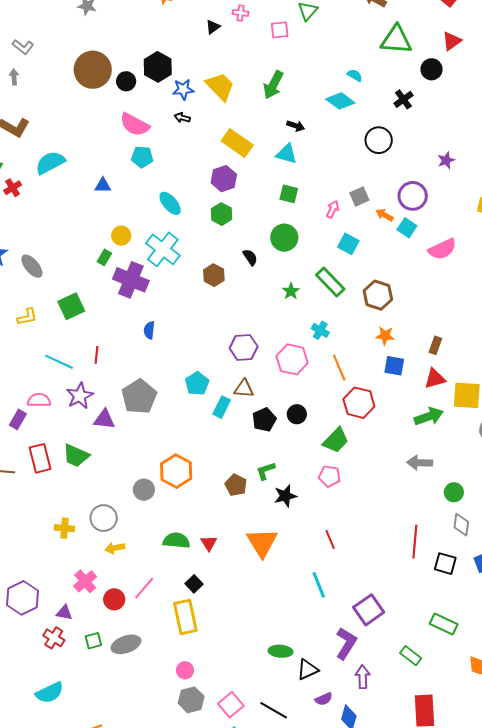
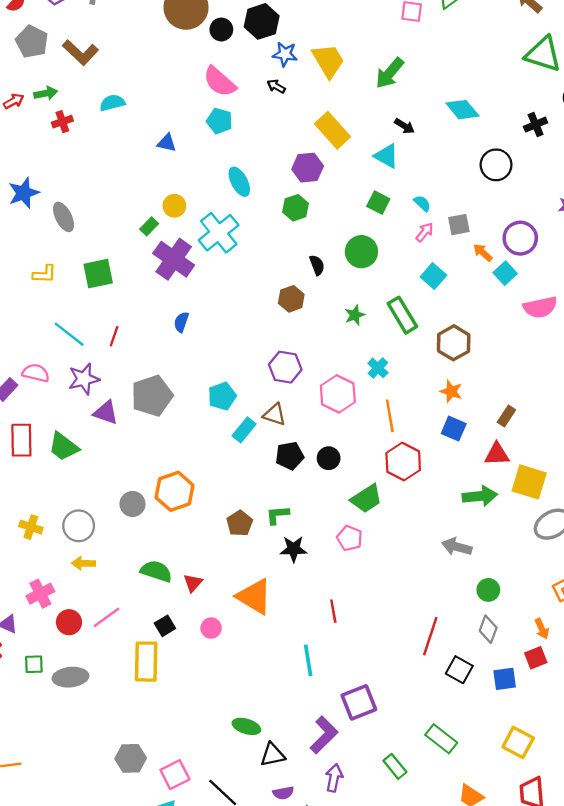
cyan semicircle: (355, 75) -> (422, 203), moved
cyan semicircle: (50, 163) -> (112, 103), size x0.7
brown hexagon: (214, 275) -> (291, 299), moved
orange triangle: (262, 543) -> (254, 596), turned -40
pink circle: (185, 670) -> (211, 628), moved

